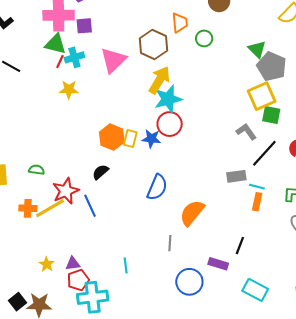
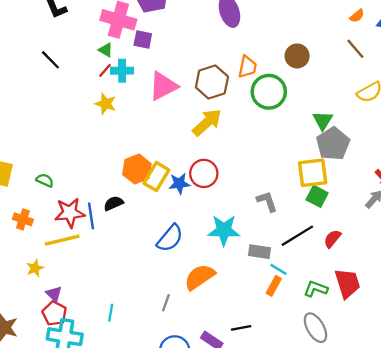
green circle: (204, 38) -> (269, 92), size x1.8
green triangle: (55, 44) -> (106, 50), size x0.6
cyan star: (168, 99) -> (224, 230), moved
gray L-shape: (246, 132) -> (267, 201), moved
yellow rectangle: (130, 139) -> (156, 177), size x1.4
blue star: (151, 139) -> (179, 183), turned -30
blue line: (90, 206) -> (91, 216), moved
yellow line: (50, 208) -> (62, 240), moved
black line: (240, 246) -> (241, 328), turned 42
yellow star: (47, 264) -> (35, 268), moved
purple triangle: (73, 264) -> (54, 294), turned 35
red pentagon: (78, 280) -> (54, 313), turned 30

